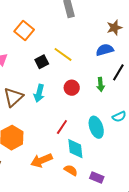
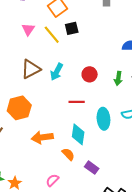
yellow line: (63, 54) -> (52, 35), moved
black square: (42, 62) -> (72, 28), moved
red line: (62, 127) -> (77, 102), moved, turned 42

